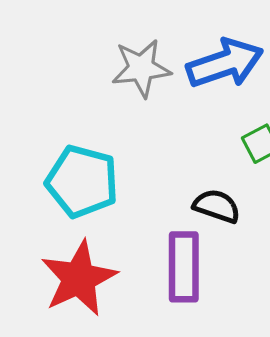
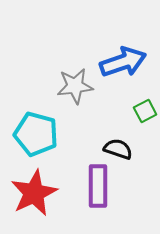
gray star: (141, 68) -> (75, 86), moved

